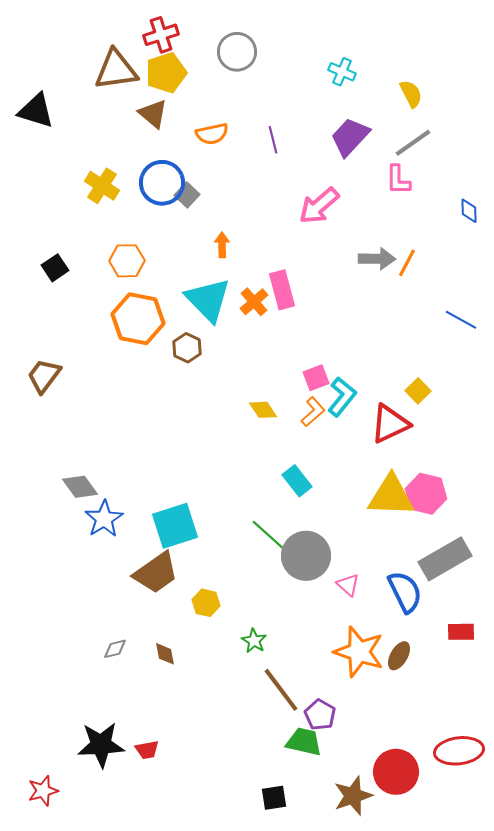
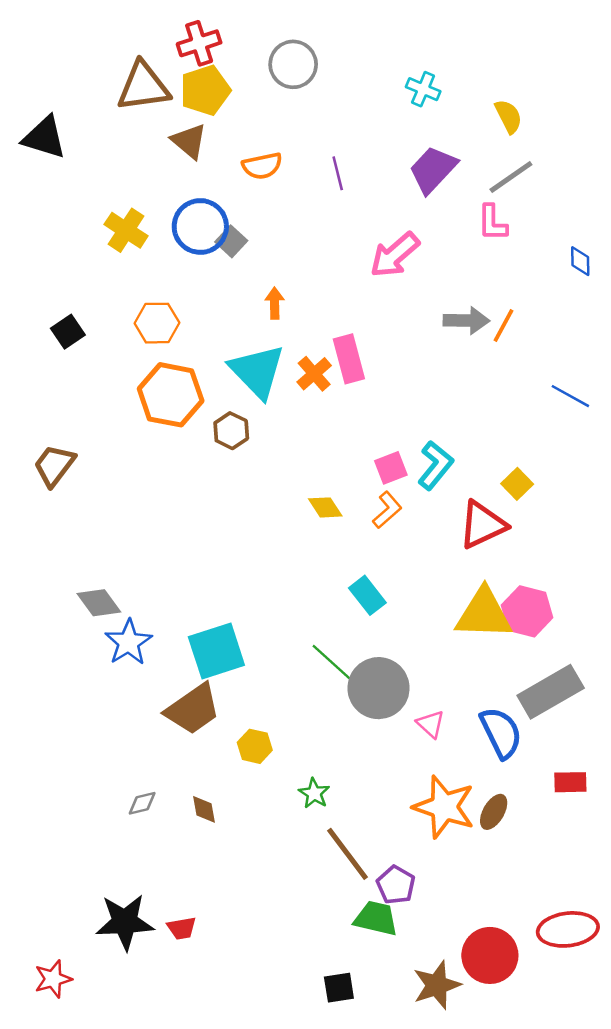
cyan L-shape: (342, 397) -> (435, 465), moved

